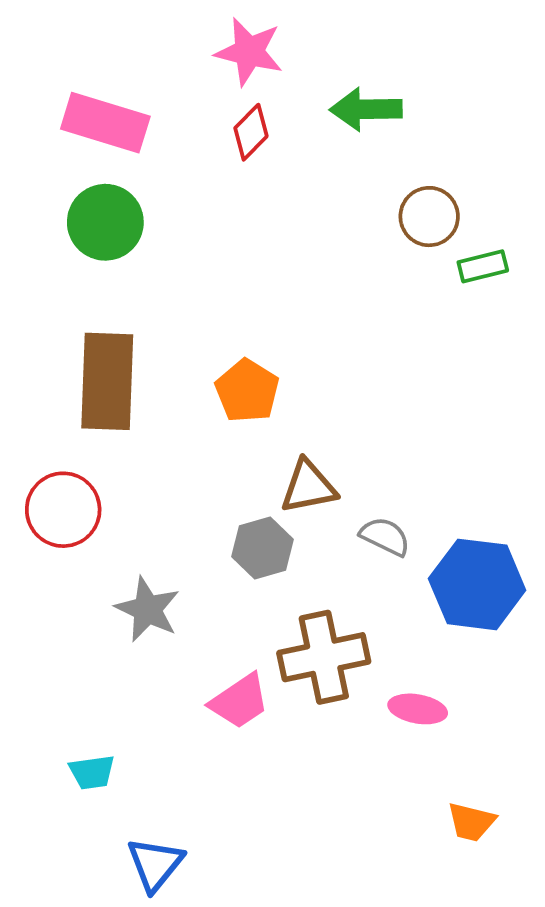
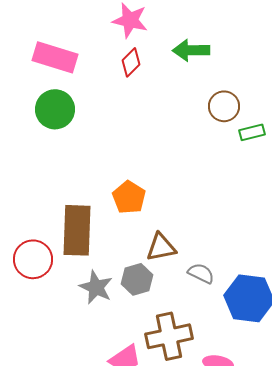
brown rectangle: (107, 381) -> (77, 230), moved
gray star: (147, 609) -> (96, 287), moved

